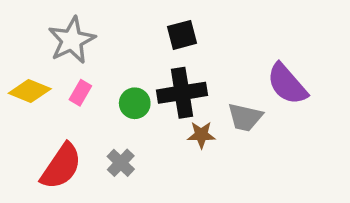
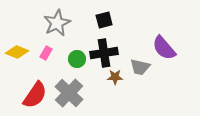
gray star: (72, 40) -> (57, 23), moved
gray cross: (121, 163) -> (69, 93), size x1.8

